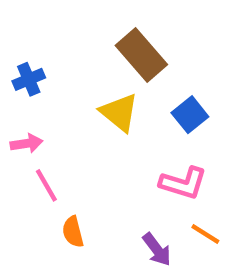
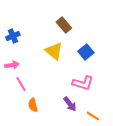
brown rectangle: (141, 55) -> (64, 25), size x0.7
orange line: (205, 234) -> (93, 116), moved
purple arrow: (157, 249) -> (70, 104), moved

